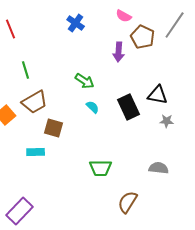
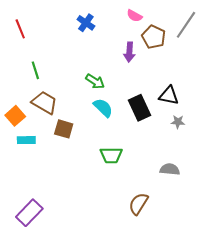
brown trapezoid: (35, 102) -> (44, 103), turned -120
cyan semicircle: (93, 107) -> (103, 108), size x1.5
cyan rectangle: (36, 152) -> (26, 140), moved
green trapezoid: (101, 168) -> (111, 155), moved

